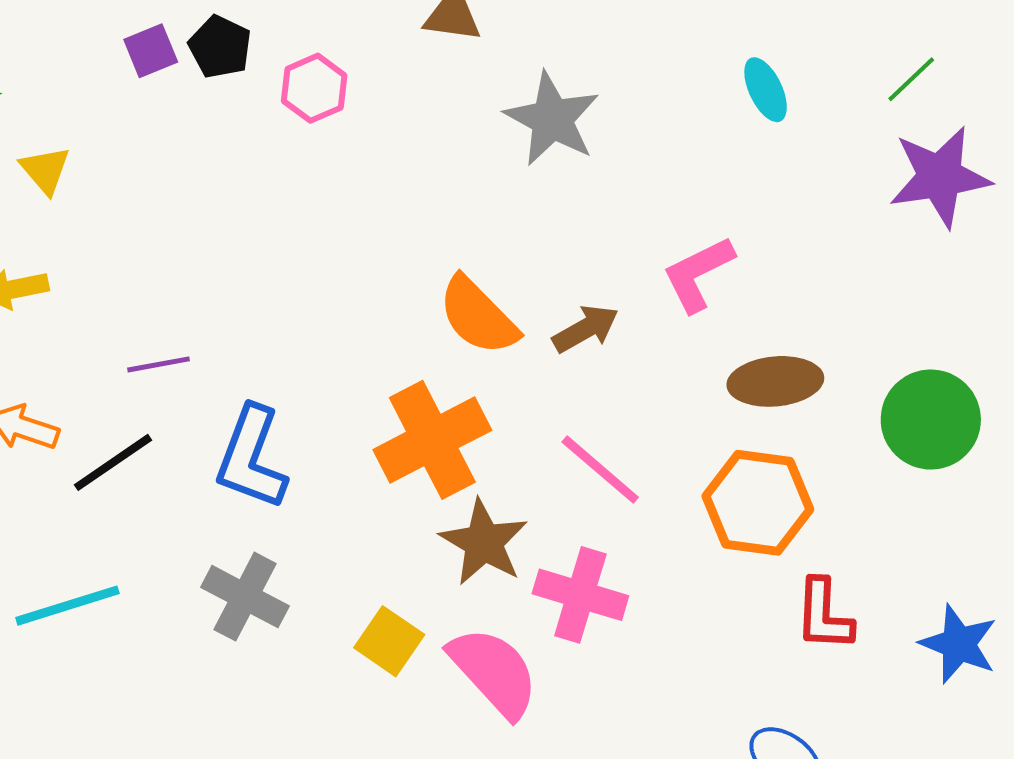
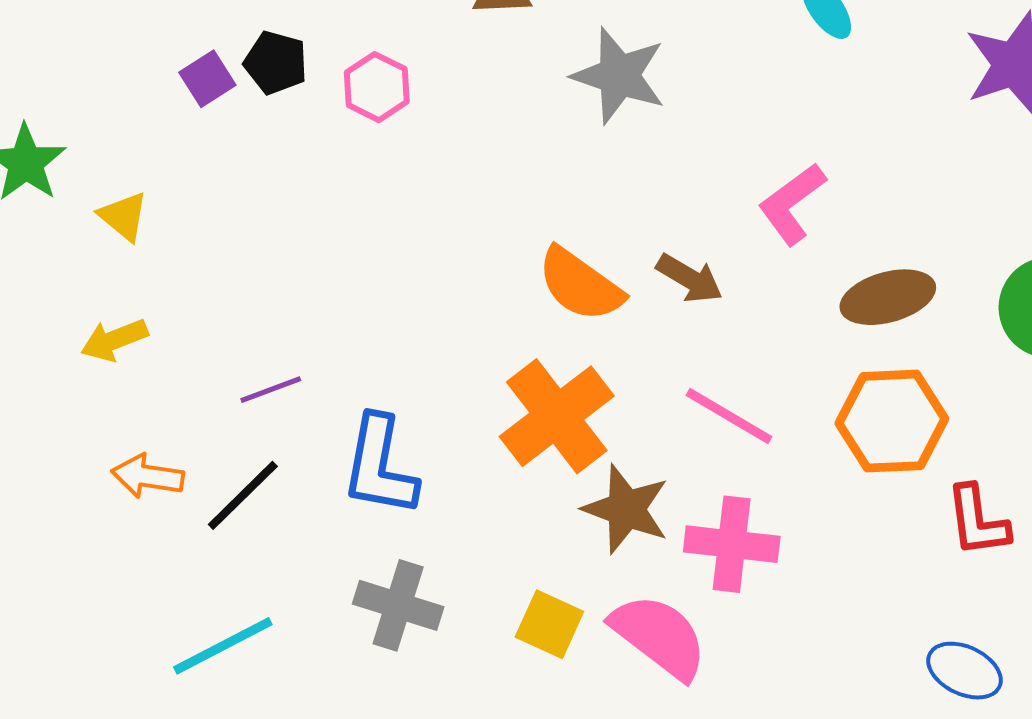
brown arrow: (586, 329) -> (690, 278), turned 70

